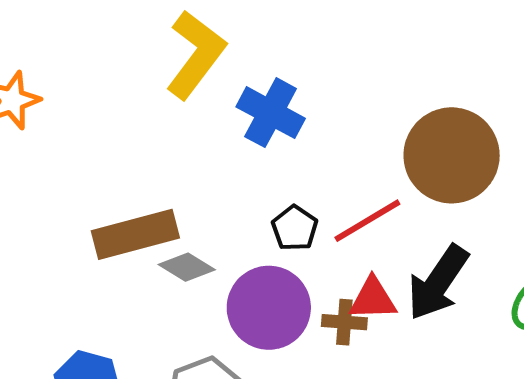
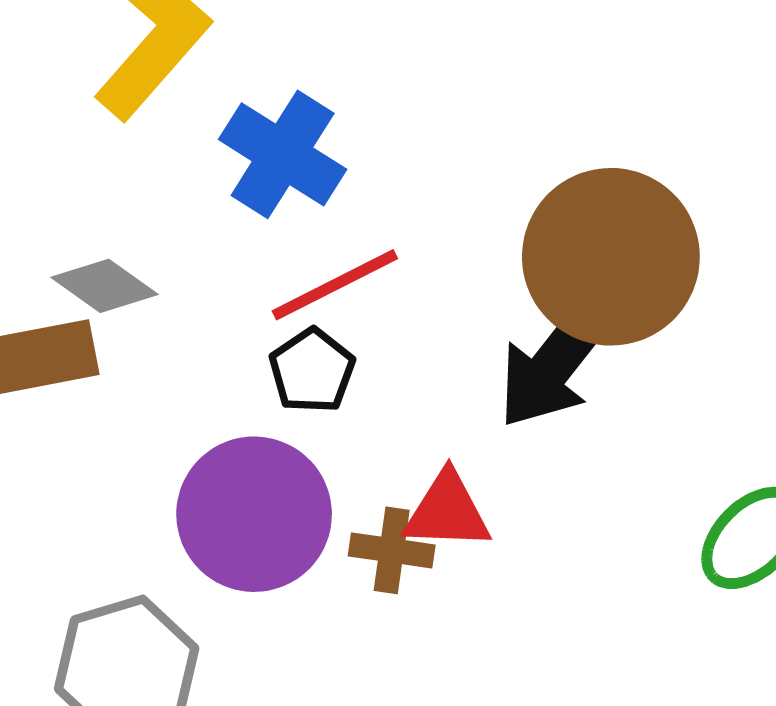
red line: (367, 221) -> (335, 285), moved
gray diamond: (187, 267) -> (104, 286), moved
black arrow: (438, 283) -> (556, 361), moved

